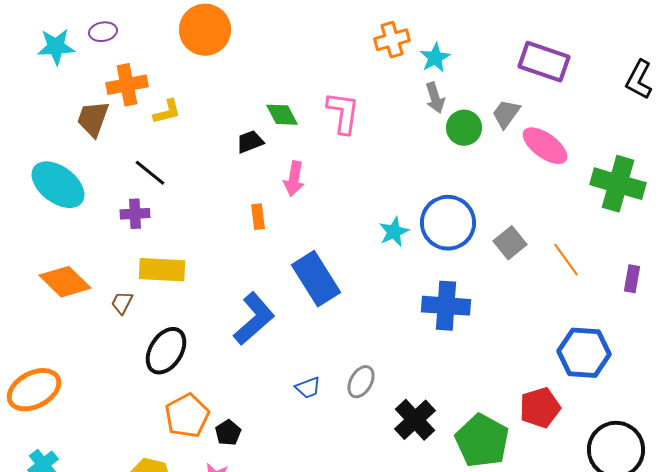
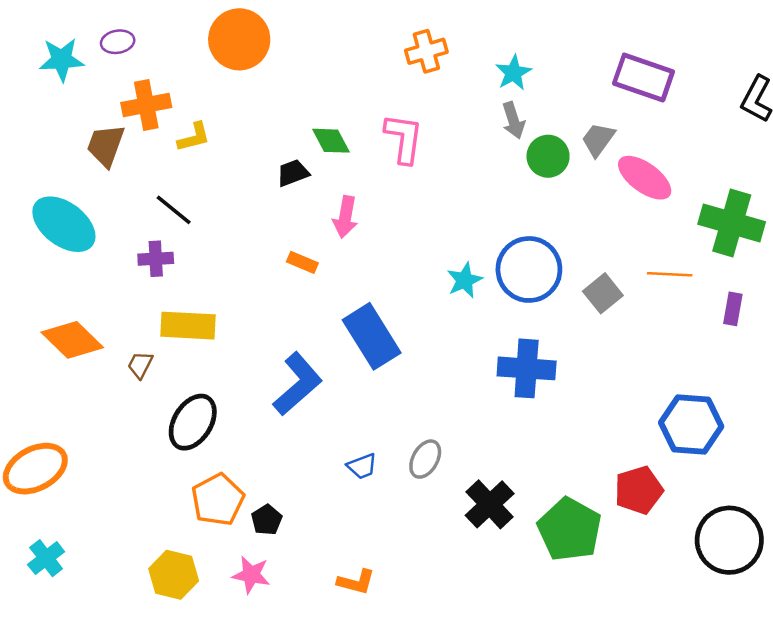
orange cross: (392, 40) -> (426, 51), moved
orange rectangle: (258, 217) -> (302, 262), turned -60
orange line: (566, 260) -> (670, 274), moved, turned -51
purple rectangle: (632, 279) -> (733, 309), moved

